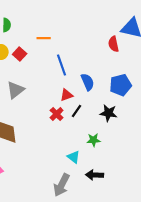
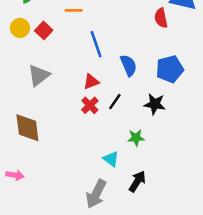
red triangle: (67, 95) -> (91, 82), moved
black arrow: (95, 175) -> (137, 181), turned 120

